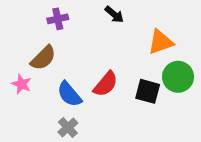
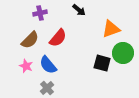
pink star: (22, 84) -> (26, 66), moved
red semicircle: (106, 84) -> (58, 38), moved

